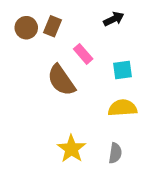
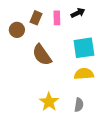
brown circle: (26, 28) -> (17, 30), moved
pink rectangle: (83, 54) -> (57, 18), moved, turned 40
cyan square: (123, 70) -> (84, 48), size x1.6

